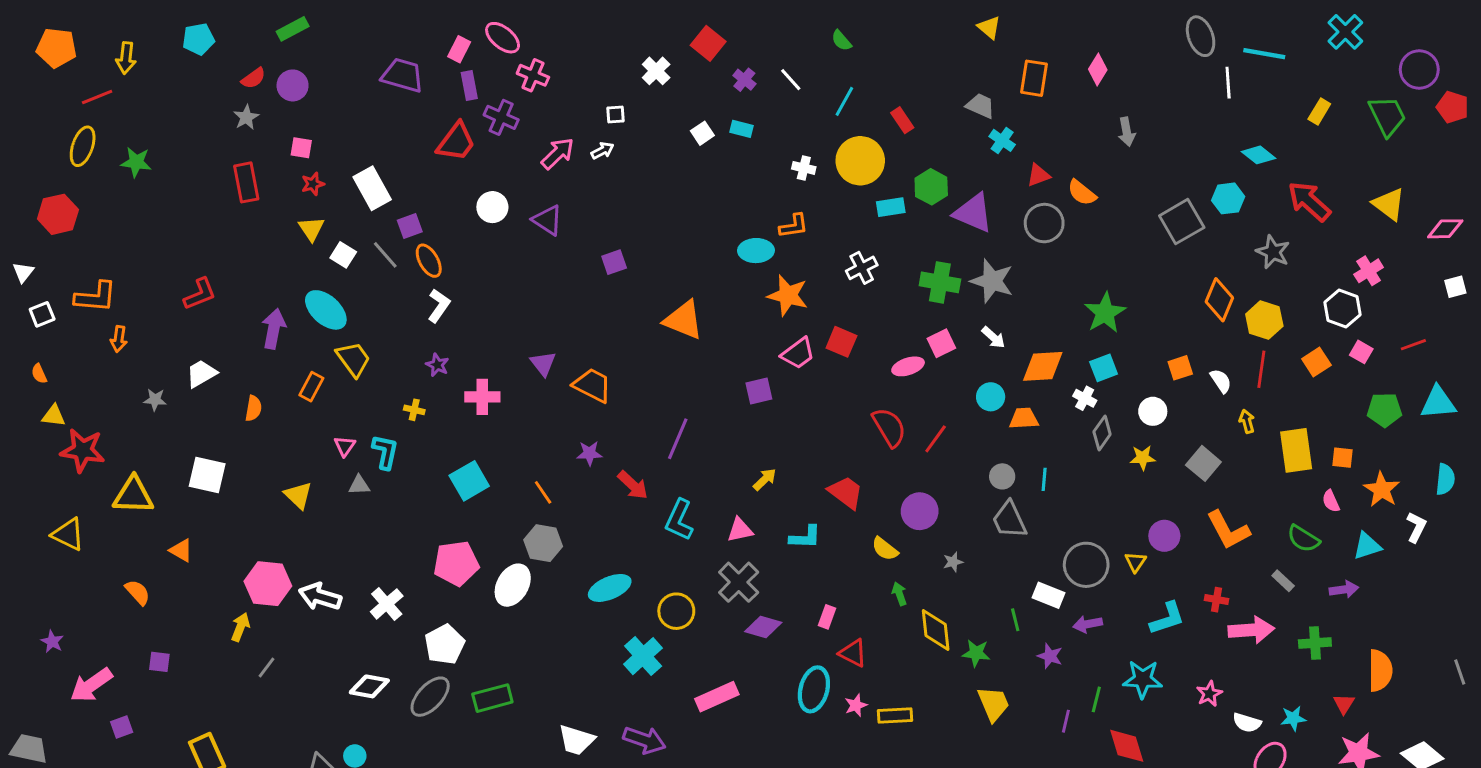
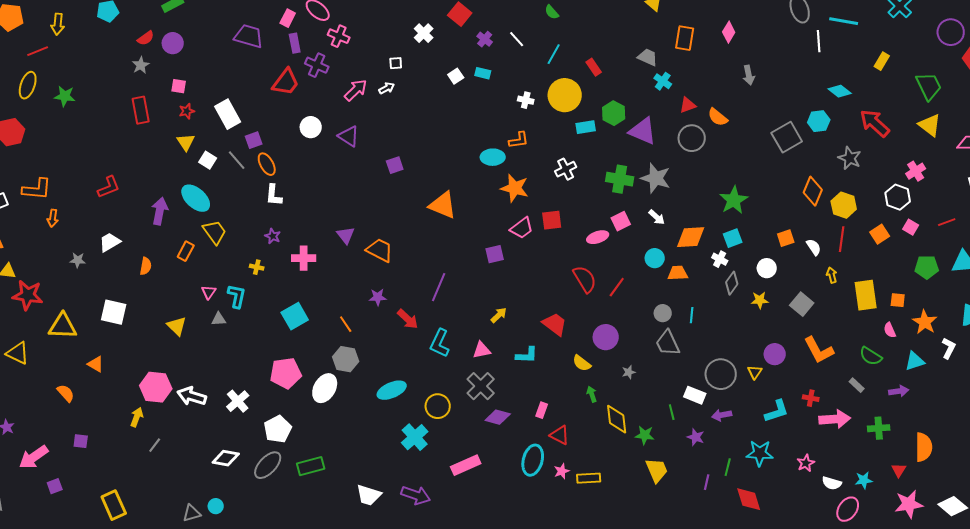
green trapezoid: (1387, 116) -> (929, 86), moved
white L-shape: (439, 306) -> (274, 195), turned 150
red square: (841, 342) -> (552, 220), turned -30

